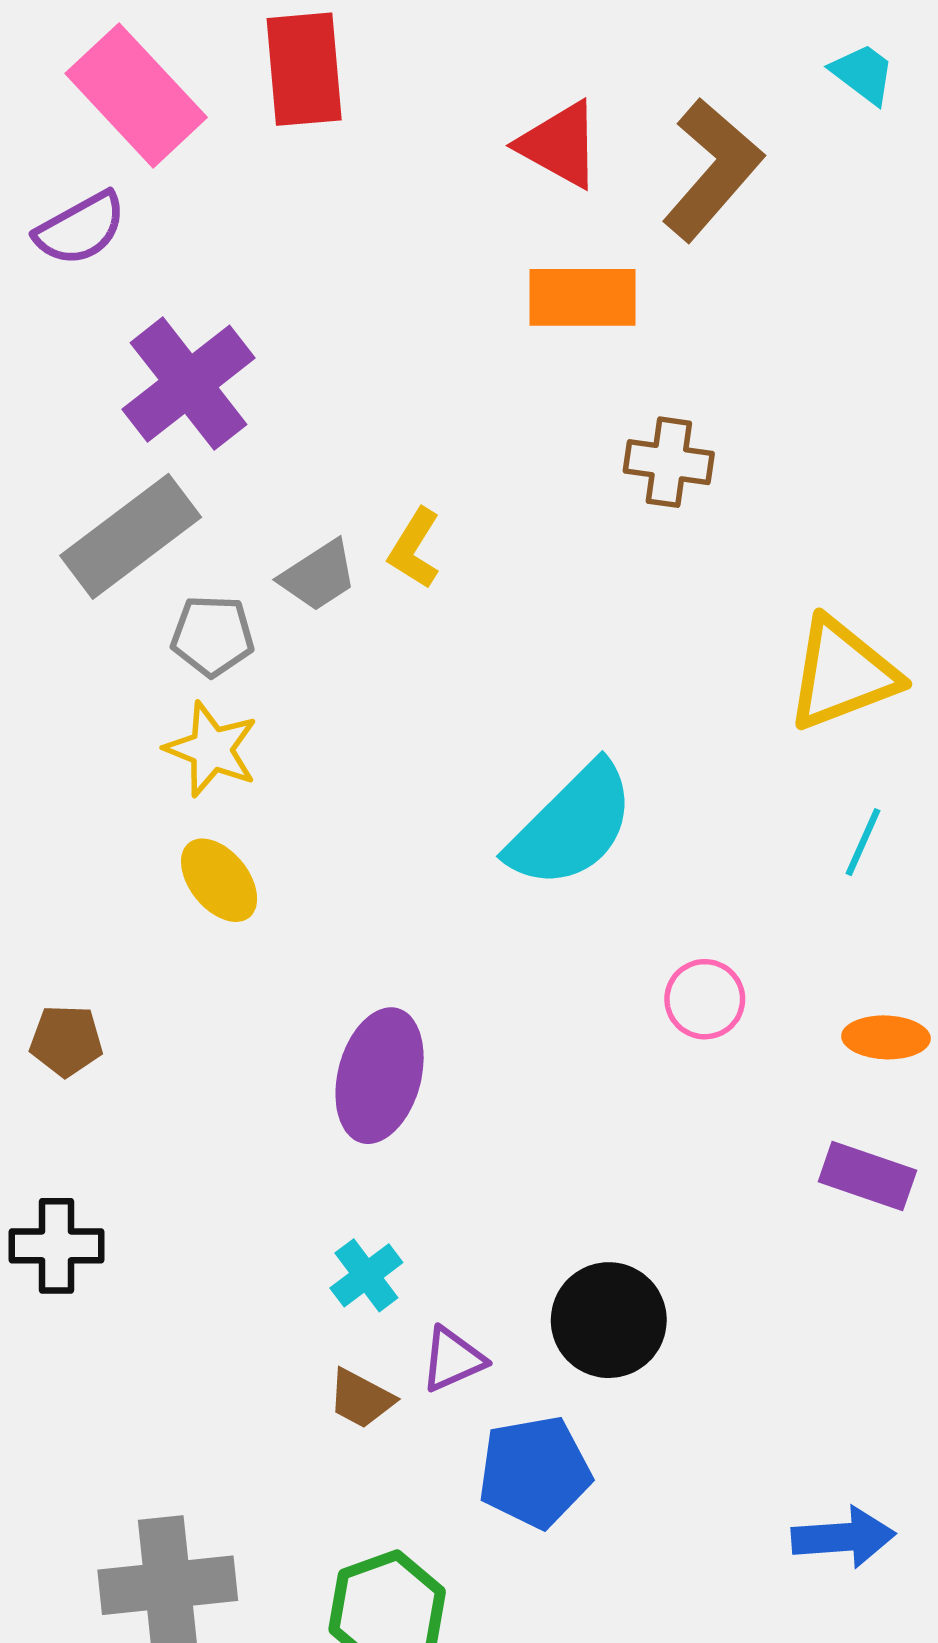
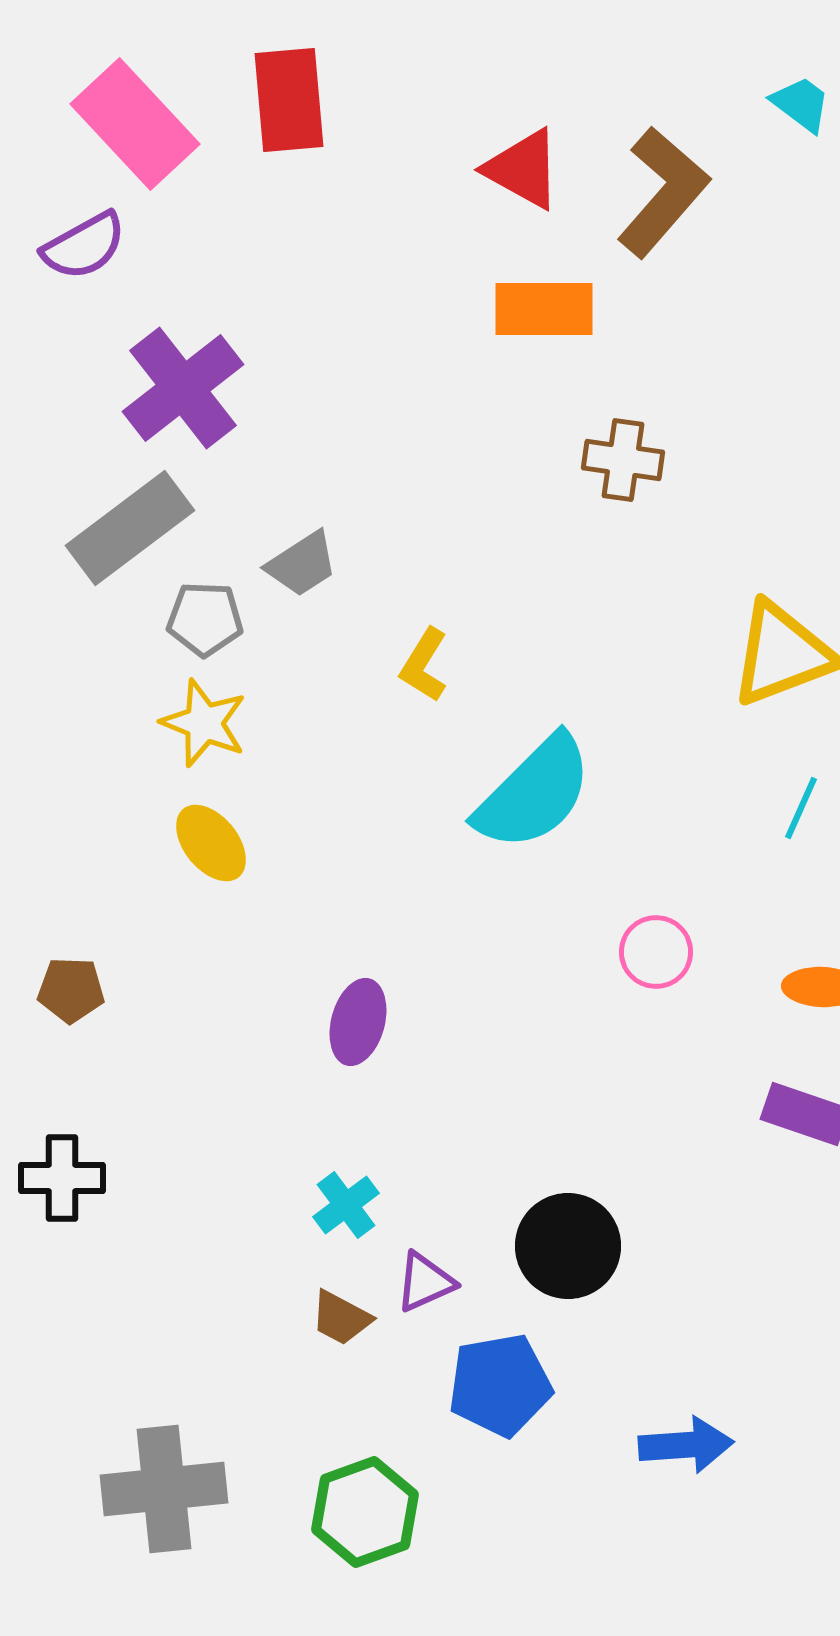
yellow L-shape: (414, 548) -> (424, 665), moved
purple ellipse: (380, 1076) -> (358, 1022), size x0.7
blue arrow: (843, 1537) -> (686, 1445), moved

